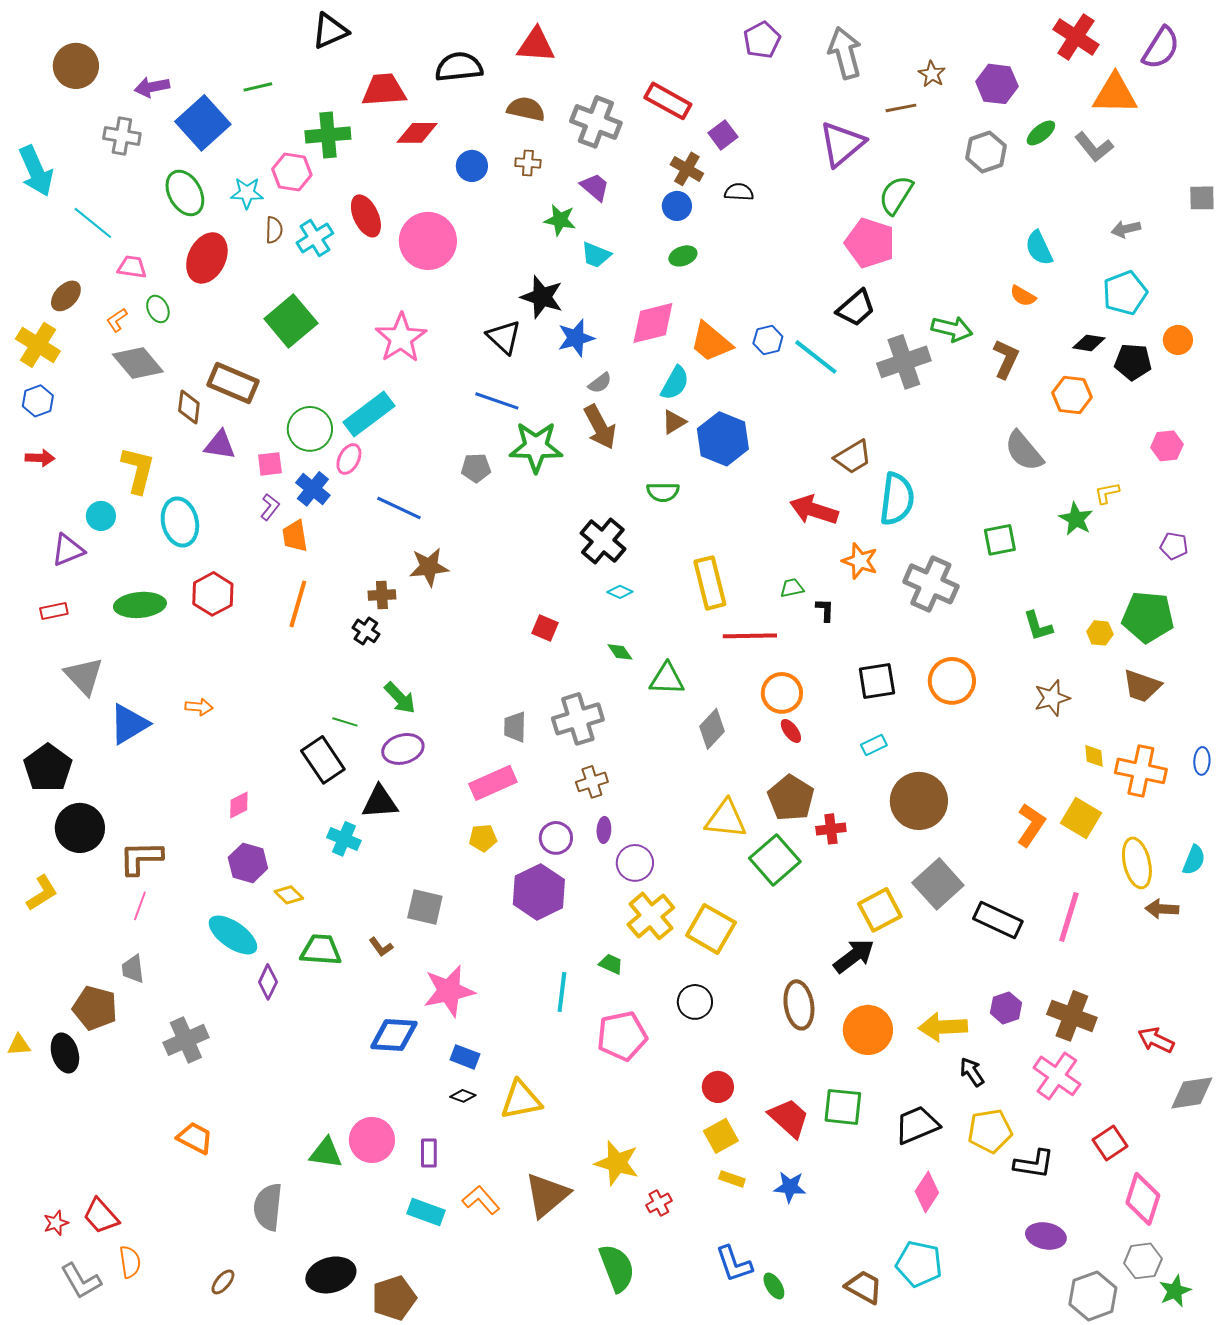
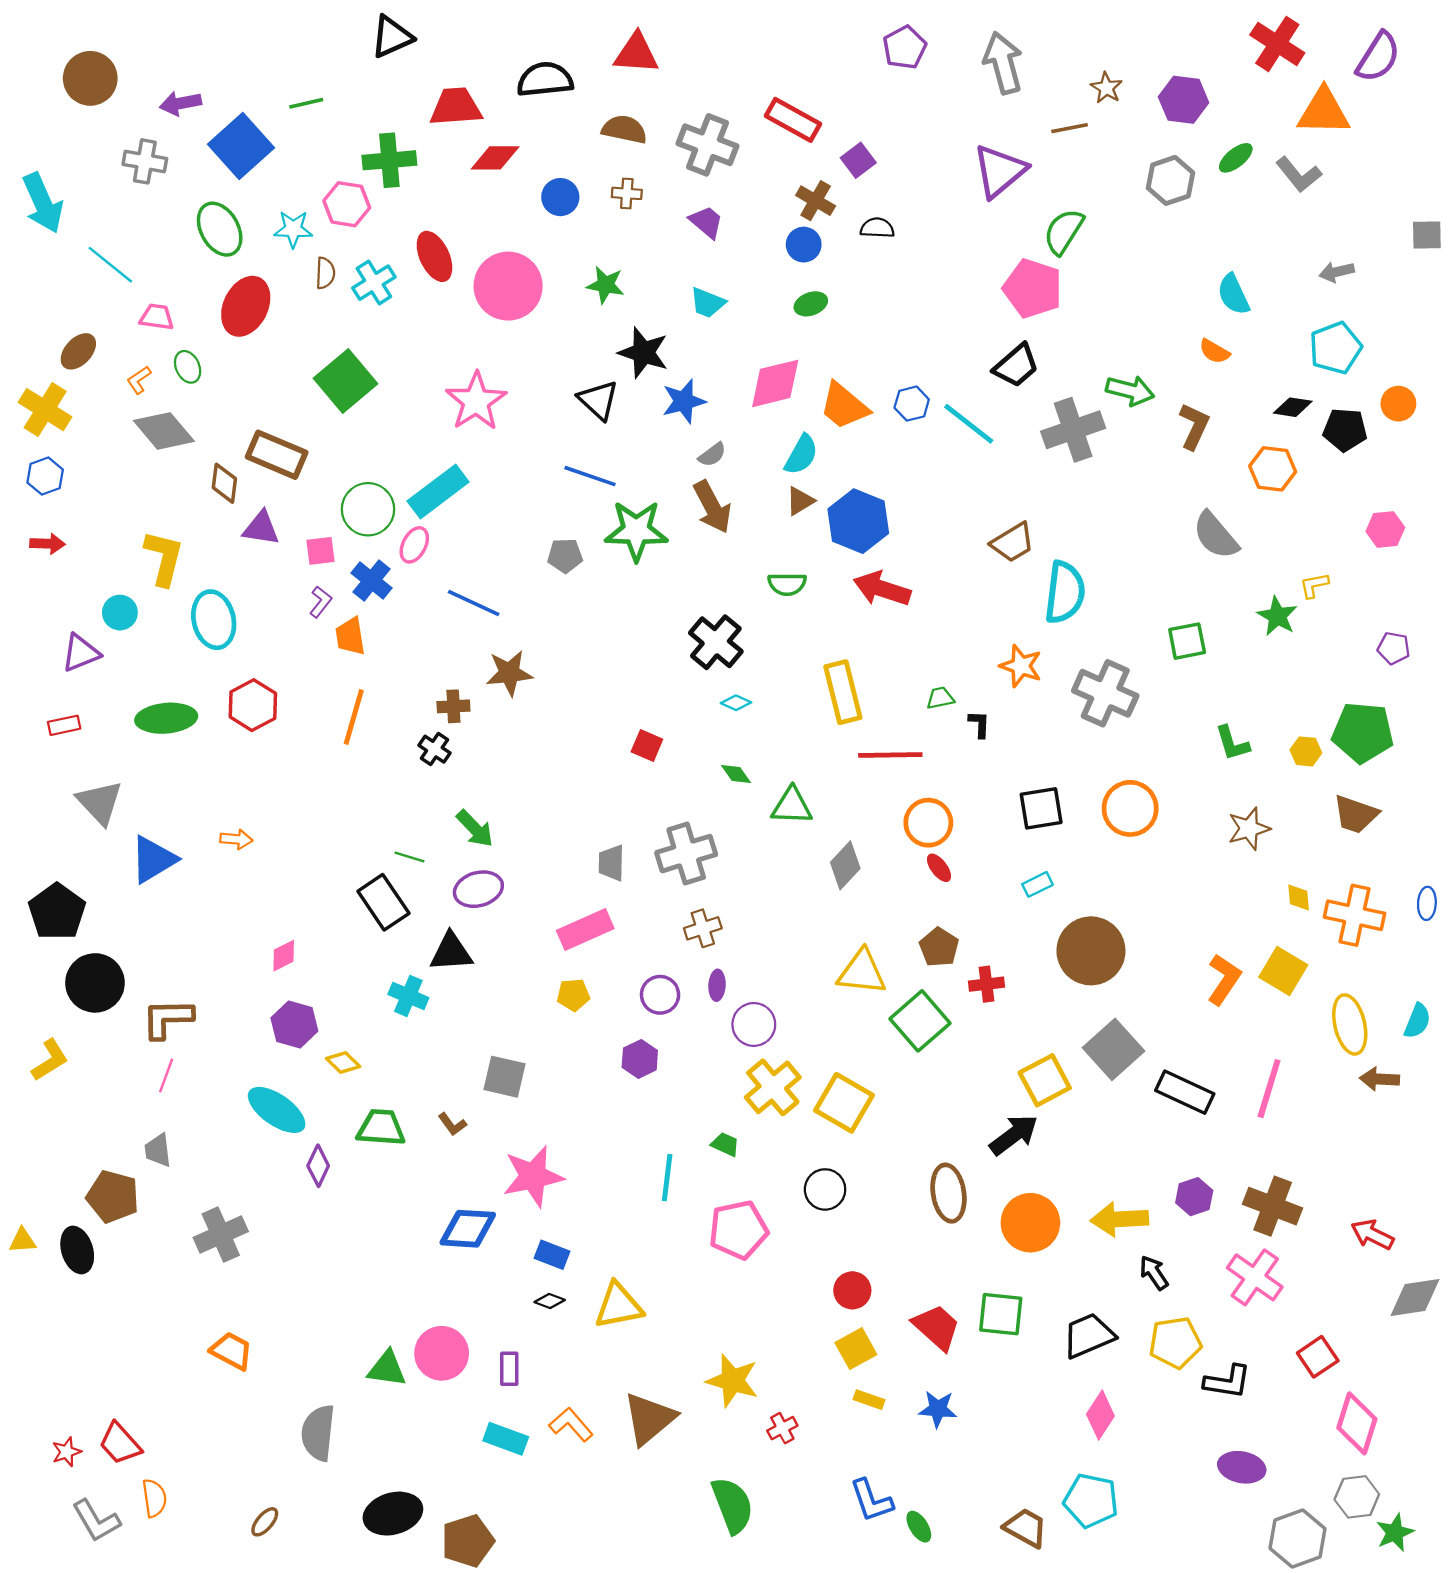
green star: (560, 220) -> (605, 285), moved
red arrow: (814, 510) -> (882, 589), moved
brown pentagon: (791, 798) -> (939, 947), size x0.7
purple hexagon: (539, 892) -> (640, 1059), size x0.6

